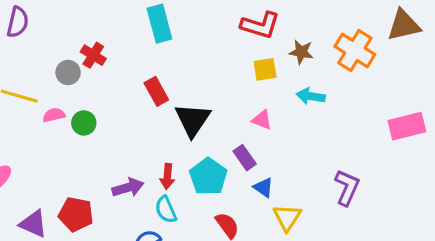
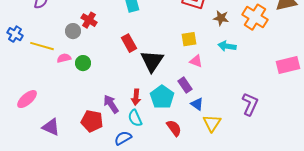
yellow square: (265, 69) -> (189, 39), moved
purple arrow: (128, 188) -> (111, 104), turned -108
red pentagon: (76, 214) -> (92, 121), moved

